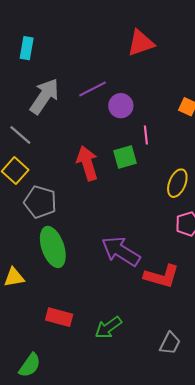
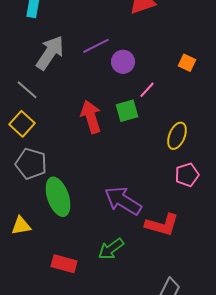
pink line: (146, 135) -> (147, 90), turned 48
gray pentagon: (40, 202) -> (31, 164), moved
green arrow: (108, 328) -> (111, 249), moved

